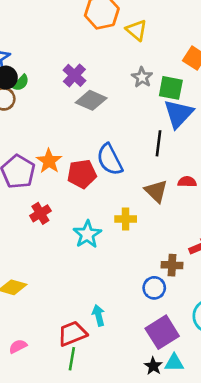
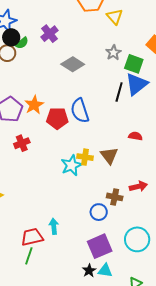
purple cross: (74, 75) -> (49, 34), moved
black line: (159, 143) -> (119, 92), moved
brown triangle: (156, 191) -> (109, 156), moved
cyan star: (87, 234) -> (72, 165), moved

